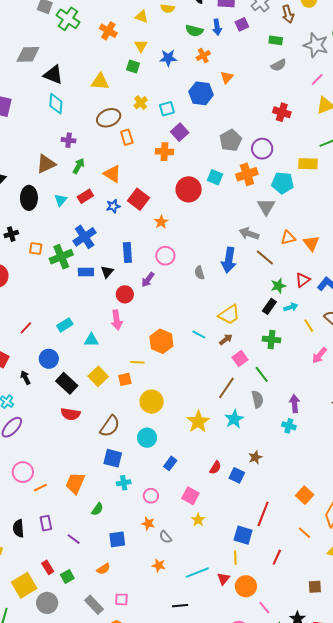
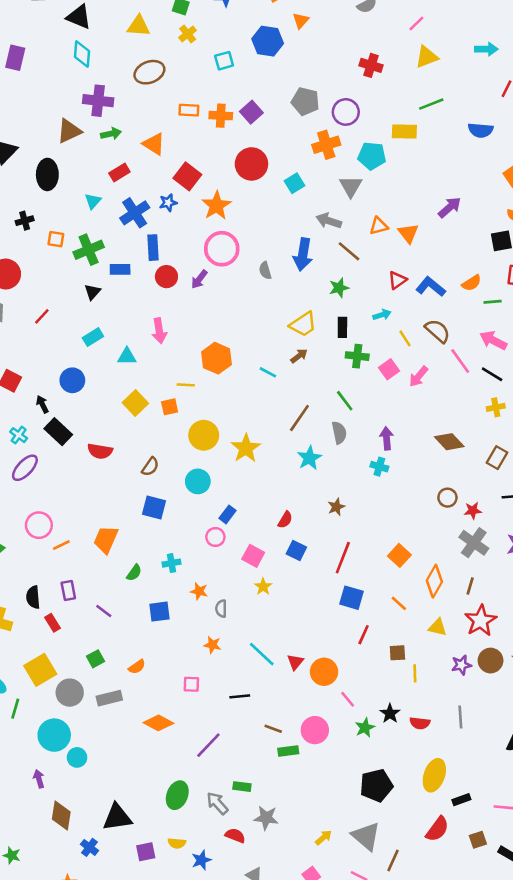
yellow cross: (141, 103) -> (188, 34), moved
purple square: (180, 132) -> (251, 112), moved
orange rectangle: (127, 137) -> (189, 110), moved, turned -70
purple cross: (69, 140) -> (98, 101), size x1.6
gray pentagon: (231, 140) -> (305, 101), turned -30
green arrow: (79, 166) -> (111, 134), turned 49
cyan square: (215, 177) -> (295, 183), moved, turned 35
cyan triangle: (61, 200) -> (93, 201), moved
blue star: (113, 206) -> (168, 203), moved
orange star: (161, 222) -> (216, 206), size x1.6
blue cross: (85, 237) -> (135, 213), moved
blue rectangle: (127, 252) -> (153, 248), moved
pink circle: (165, 256) -> (222, 249), size x1.4
black triangle: (107, 272) -> (92, 292), moved
green star: (278, 286) -> (339, 288), moved
red circle: (125, 294) -> (166, 277), moved
black rectangle: (269, 306) -> (342, 327), moved, turned -35
red line: (26, 328) -> (42, 316), moved
cyan line: (199, 335) -> (268, 372), moved
pink square: (240, 358) -> (389, 369), moved
black rectangle: (67, 383) -> (58, 432), moved
yellow star: (198, 422) -> (246, 448), moved
brown semicircle: (110, 426) -> (150, 467), size x0.7
blue square: (237, 475) -> (296, 550), moved
cyan cross: (124, 483) -> (172, 563), moved
pink circle: (151, 496) -> (215, 537), moved
red line: (263, 514) -> (343, 558), moved
blue square: (243, 535) -> (351, 598), moved
gray semicircle: (165, 537) -> (221, 609), turned 40
yellow line: (235, 558) -> (415, 673), moved
red rectangle: (48, 567) -> (53, 623), moved
orange semicircle: (104, 569) -> (137, 667), moved
cyan line: (197, 573) -> (262, 654), turned 65
brown square: (315, 587) -> (397, 653), moved
pink square: (121, 599) -> (191, 684), moved
gray rectangle: (94, 605) -> (109, 698), moved, turned -60

